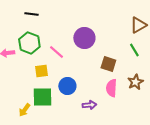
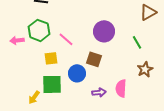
purple circle: (84, 38) -> (104, 31), moved
green line: (134, 50) -> (137, 42), moved
brown square: (108, 64) -> (94, 59), moved
pink semicircle: (111, 88) -> (121, 88), moved

